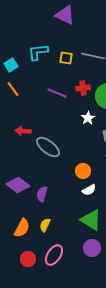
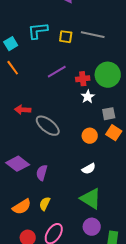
red cross: (83, 88) -> (83, 79), moved
purple line: (57, 93) -> (57, 72), turned -54
orange circle: (83, 171) -> (90, 136), moved
orange semicircle: (22, 228) -> (22, 207), turned 30

